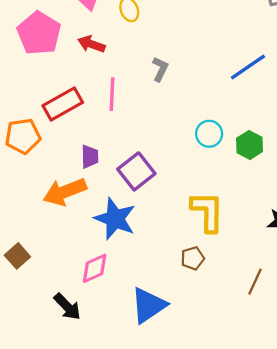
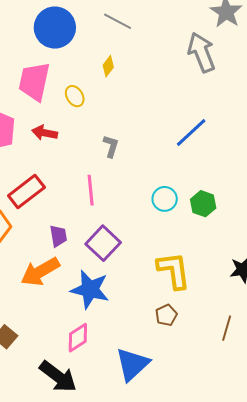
pink line: (112, 94) -> (91, 190), moved
black arrow: (67, 307) -> (58, 376), size x1.4

